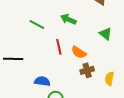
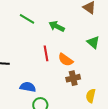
green line: (37, 24) -> (27, 19), moved
yellow semicircle: (109, 79) -> (91, 96), moved

